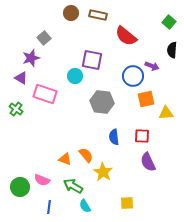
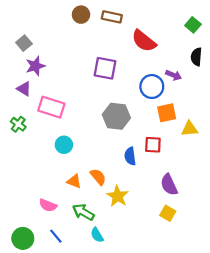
gray square: (44, 38) -> (24, 43), moved
cyan circle: (75, 76) -> (64, 145), moved
red square: (142, 136) -> (153, 145), moved
green circle: (20, 187) -> (23, 238), moved
yellow square: (127, 203) -> (168, 213), moved, turned 32
blue line: (49, 207) -> (56, 236), turned -48

